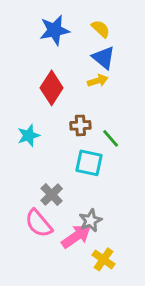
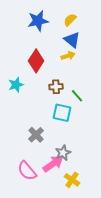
yellow semicircle: (101, 29) -> (70, 20), turned -88
cyan star: (29, 135) -> (16, 85), moved
pink semicircle: (39, 223) -> (27, 171), moved

